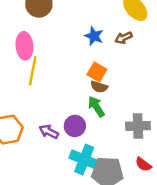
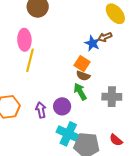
blue star: (94, 36) -> (92, 43), moved
gray cross: (138, 126) -> (112, 97), moved
purple arrow: (49, 132) -> (41, 110), turned 49

